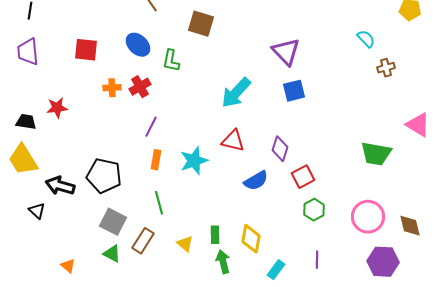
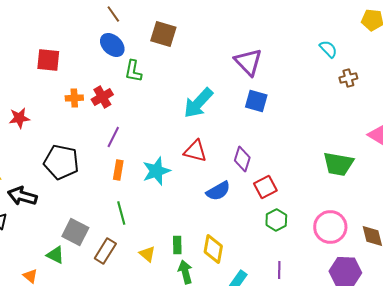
blue ellipse: (138, 45) -> (112, 45), moved
blue square: (294, 91) -> (256, 101), turned 30
black pentagon: (104, 176) -> (61, 162), moved
green triangle: (112, 254) -> (55, 255), moved

